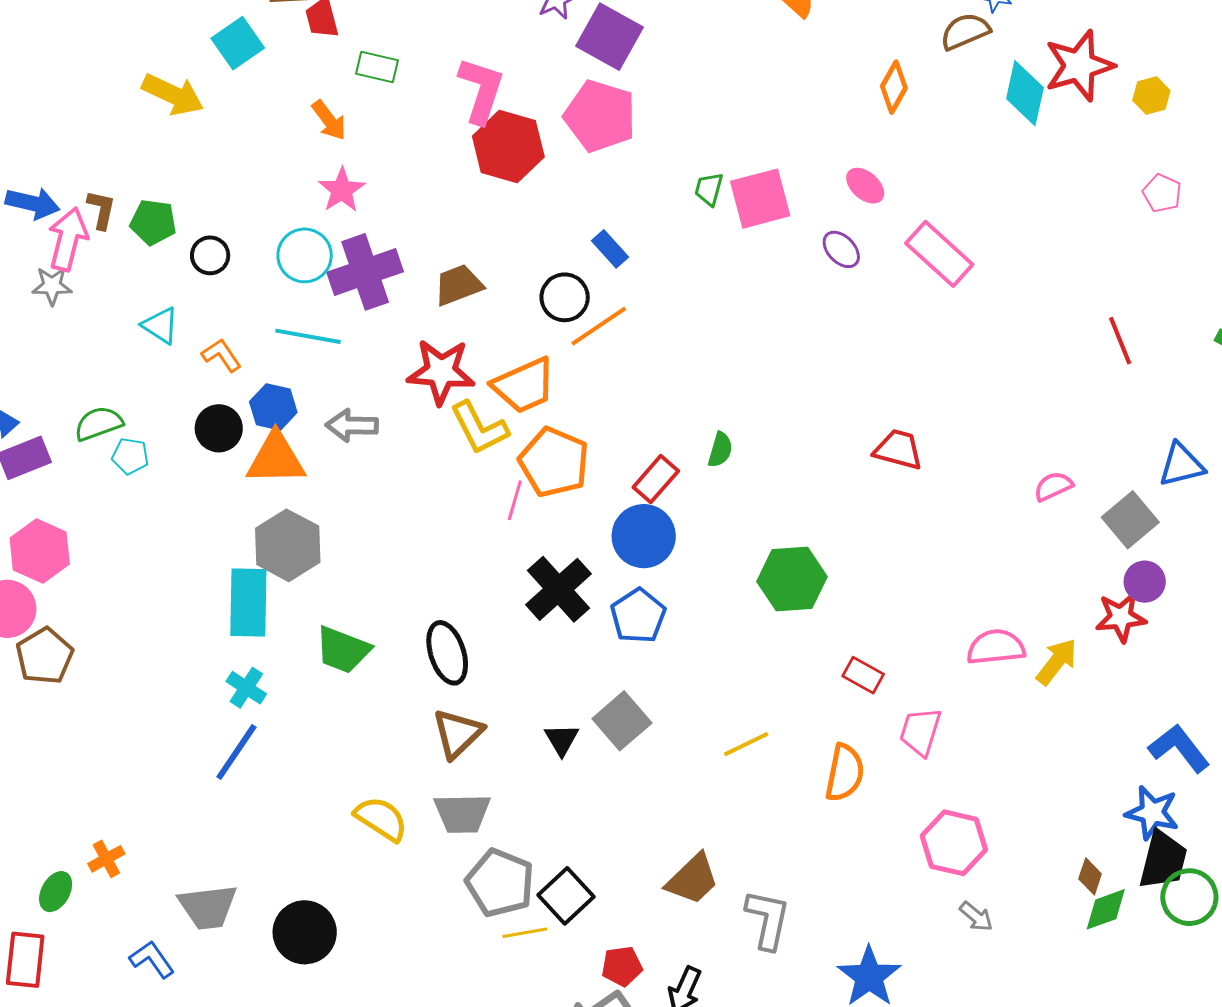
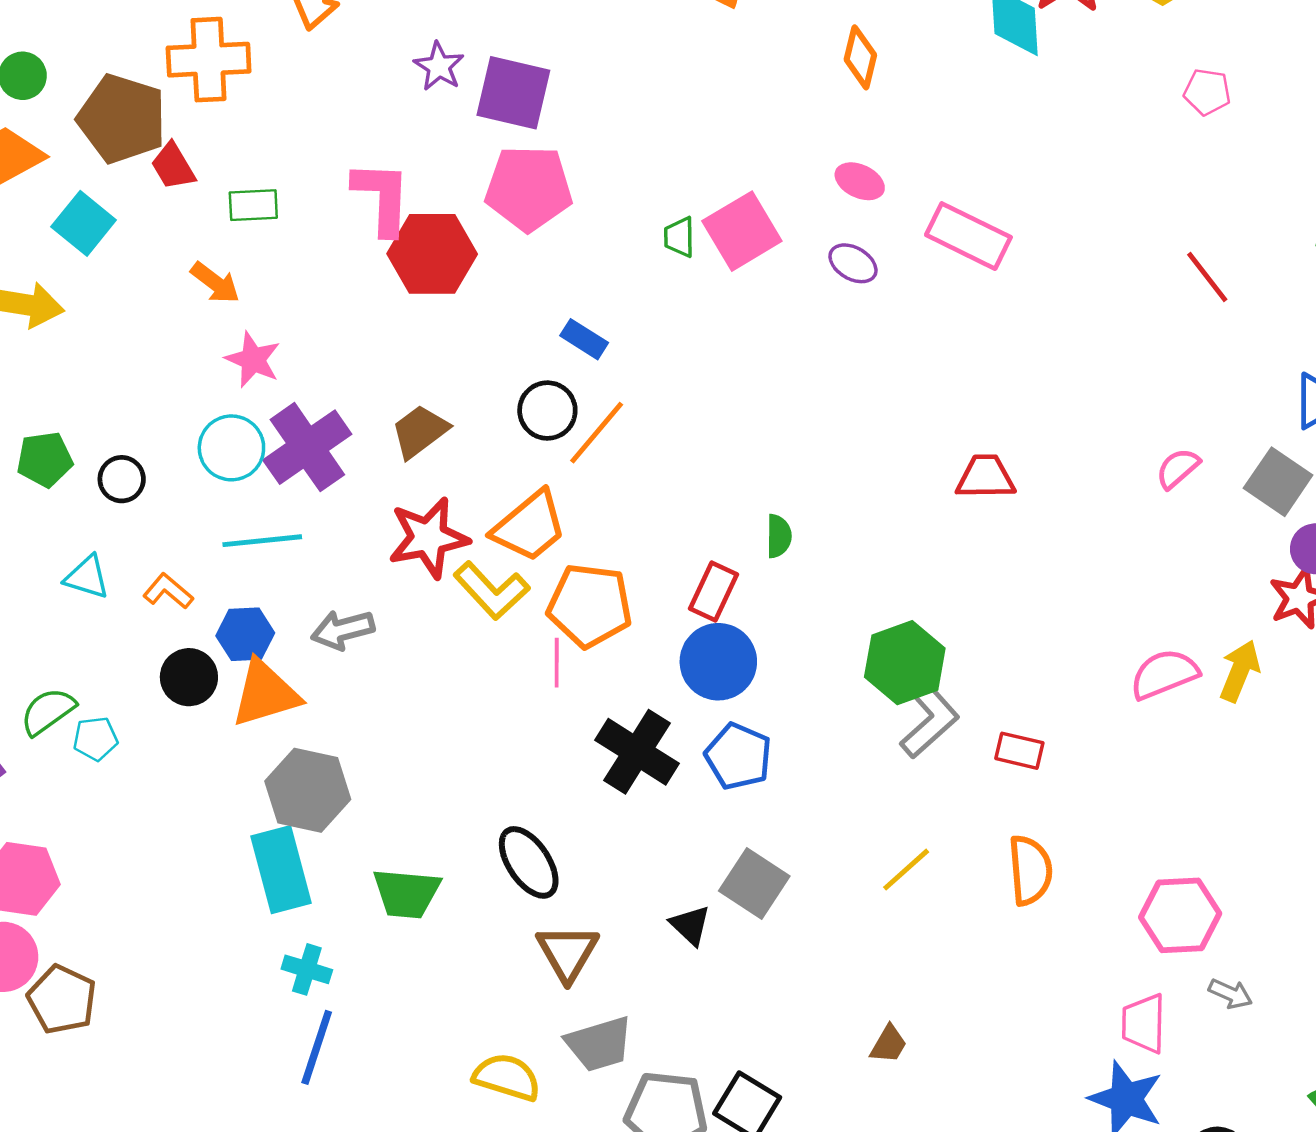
pink trapezoid: (920, 732) -> (1144, 1023), moved
brown trapezoid: (692, 879) -> (889, 1044), size x0.6
gray L-shape: (768, 919) -> (930, 721), moved, turned 52

